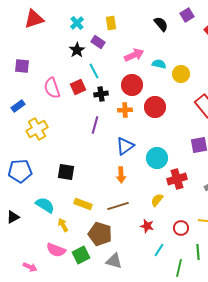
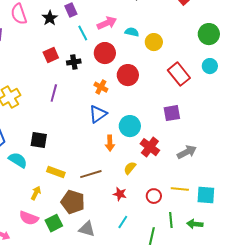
purple rectangle: (98, 42) -> (71, 10), turned 32
cyan line: (94, 71) -> (83, 33), moved
pink semicircle: (52, 88) -> (19, 14), moved
orange cross: (125, 110) -> (101, 87), moved, turned 32
purple line: (95, 125) -> (54, 93), moved
orange arrow: (121, 175) -> (110, 143), moved
red cross: (177, 179) -> (150, 147), turned -36
cyan semicircle: (45, 205) -> (18, 160), moved
yellow arrow: (63, 225) -> (36, 193), turned 56
cyan line: (159, 250) -> (123, 222), moved

